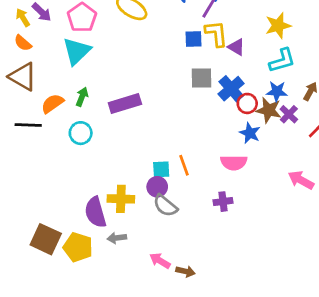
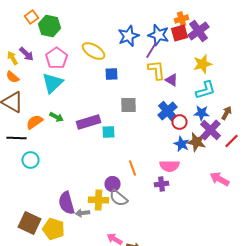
blue square: (193, 39) -> (112, 74), moved
gray square: (202, 78) -> (128, 105), moved
green arrow: (82, 97) -> (56, 117), turned 96
brown star: (269, 110) -> (196, 142), moved
purple cross: (289, 114) -> (210, 130), size x1.5
cyan circle: (81, 133) -> (30, 160), moved
cyan square: (161, 169) -> (108, 132), moved
yellow cross: (121, 199) -> (98, 200), moved
purple cross: (223, 202) -> (162, 184), moved
gray arrow: (117, 238) -> (82, 213), moved

